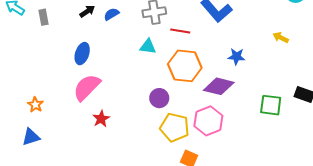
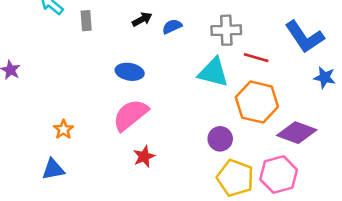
cyan triangle: (148, 47) -> (213, 72), size x1.5
blue ellipse: (82, 54) -> (130, 72), turned 75
blue star: (236, 57) -> (325, 77), moved

